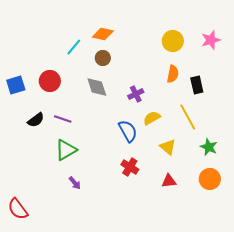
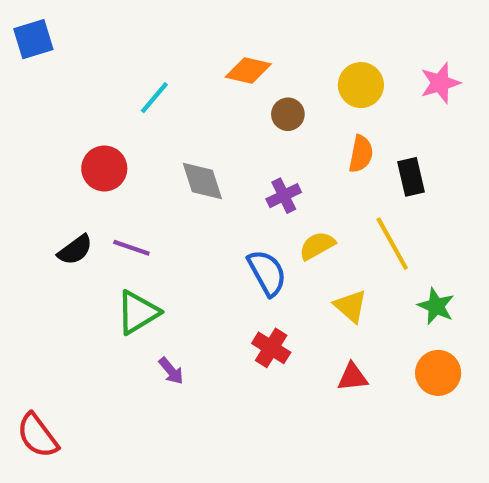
orange diamond: (103, 34) -> (248, 70), moved
brown circle: (103, 58) -> (288, 114), moved
blue square: (16, 85) -> (33, 39), moved
purple arrow: (75, 183) -> (171, 371), moved

